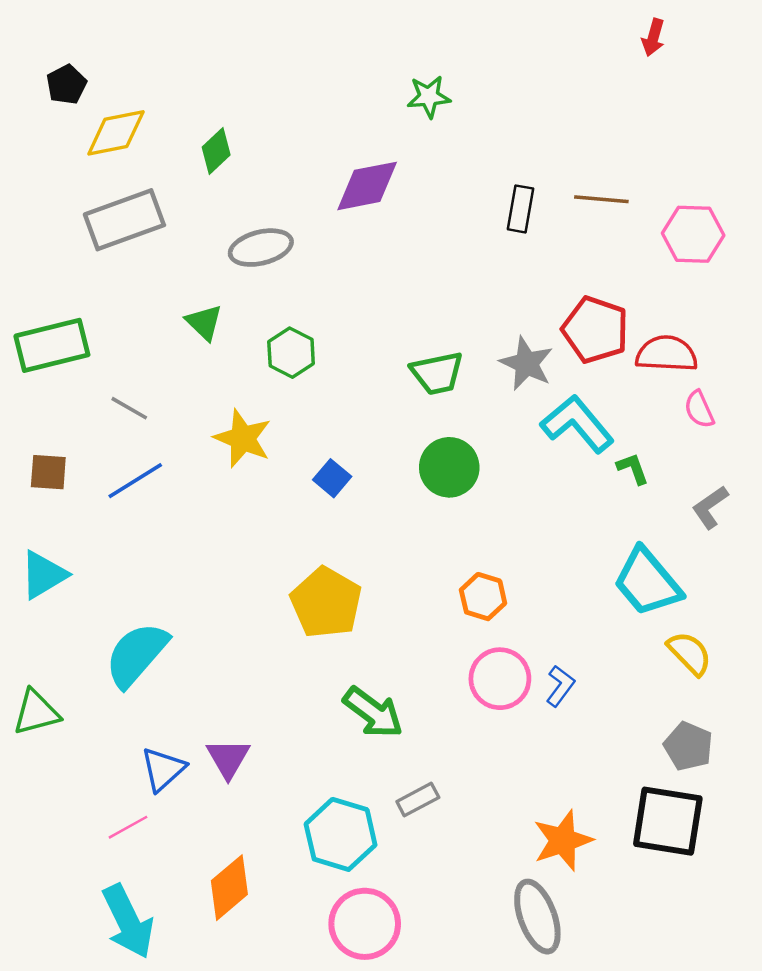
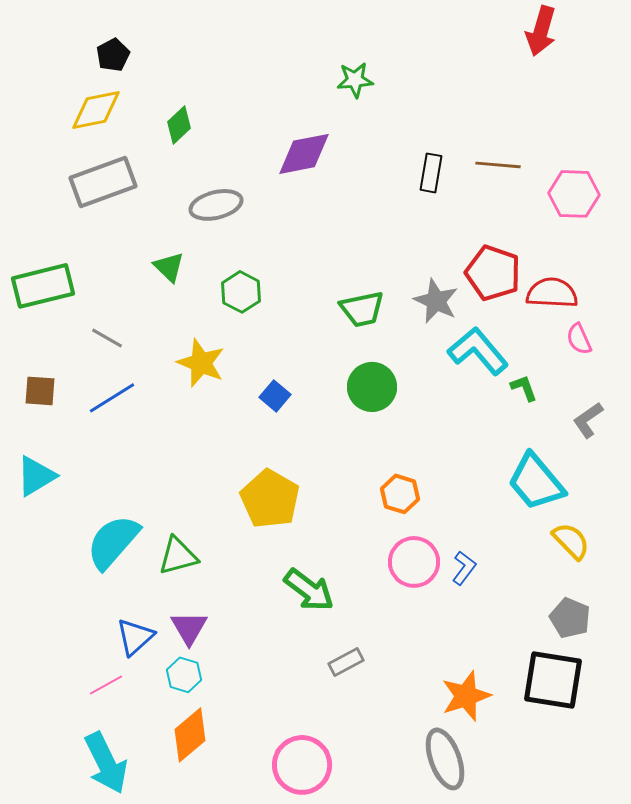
red arrow: (653, 37) -> (541, 31), size x1.6
black pentagon: (66, 85) -> (113, 55), moved
green triangle: (36, 712) -> (178, 556), moved
cyan hexagon: (341, 834) -> (184, 675), moved, size x0.6

